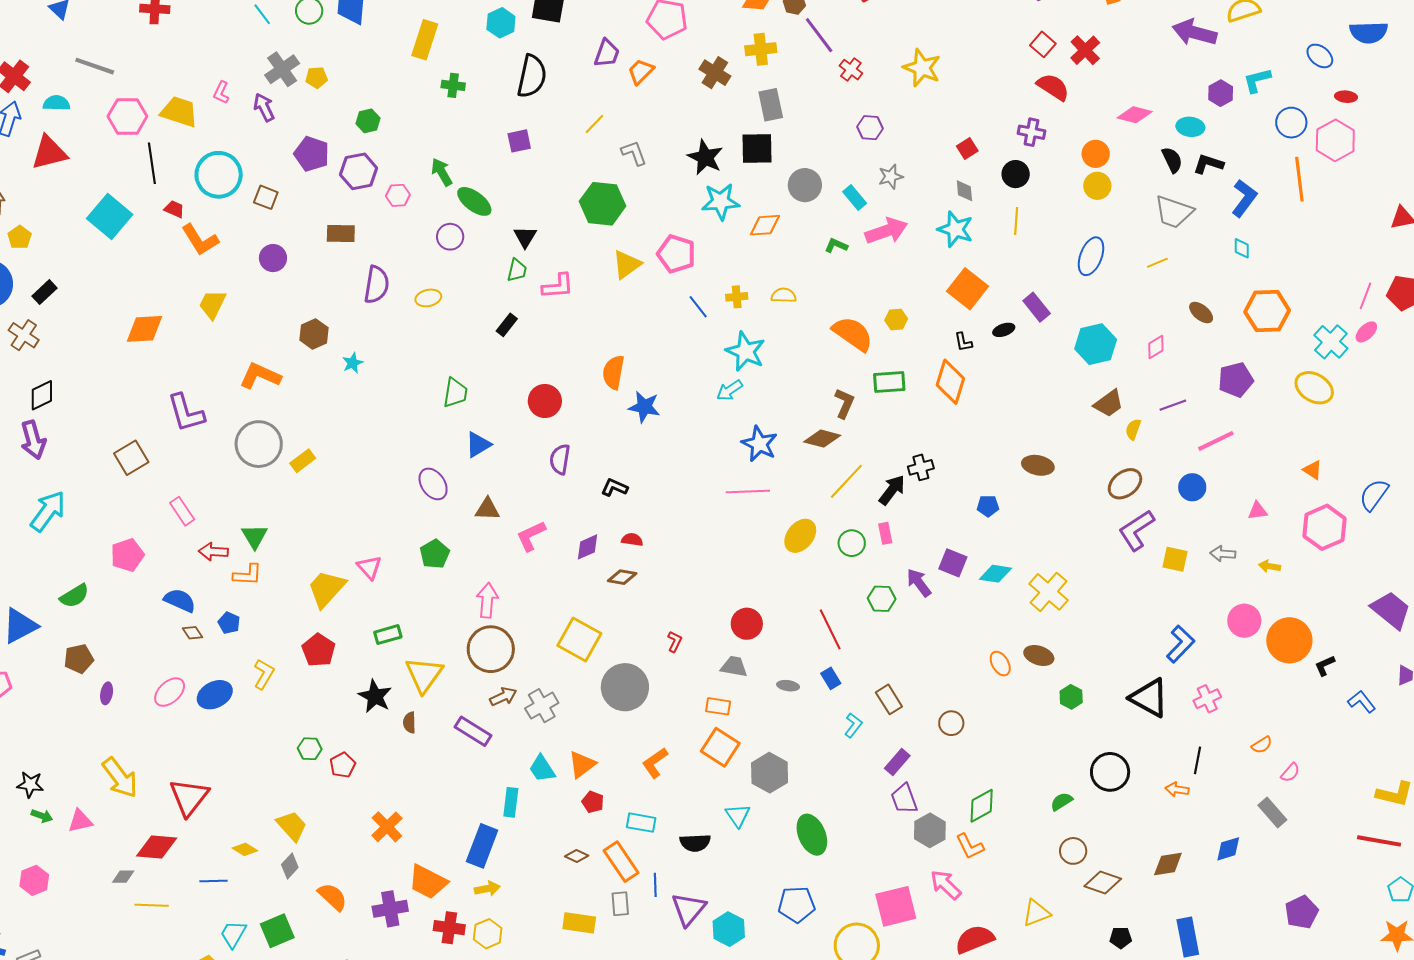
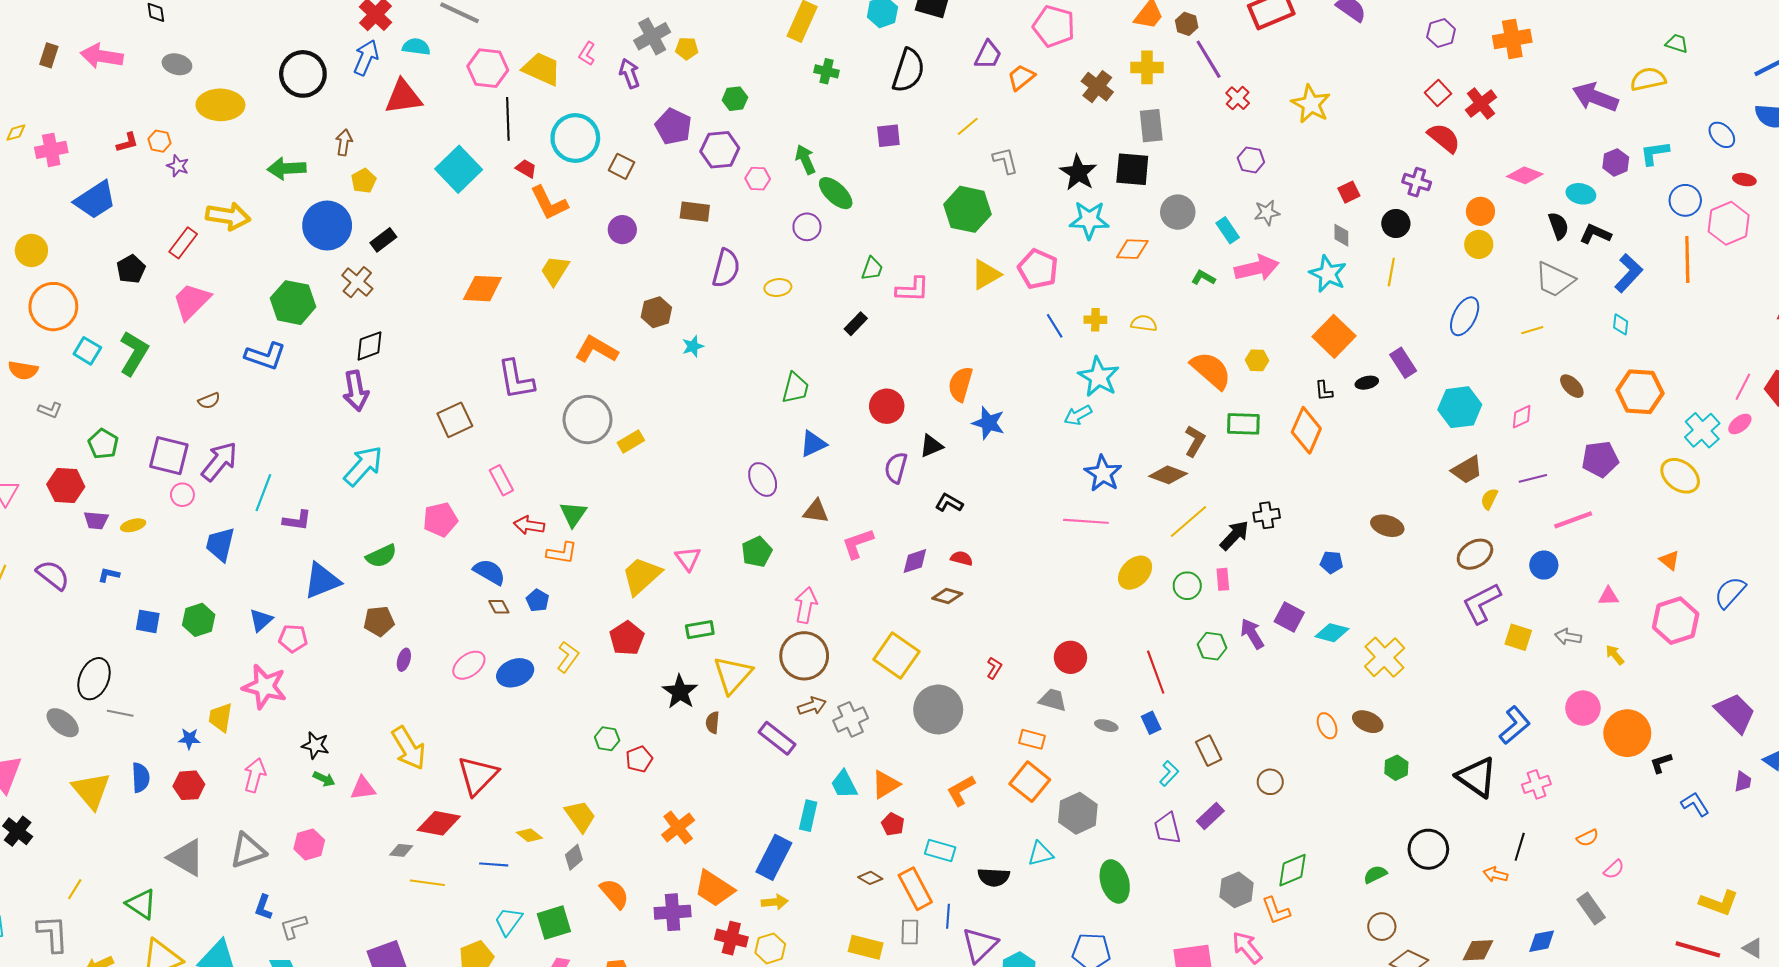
black triangle: (525, 237) -> (931, 446), moved, turned 30
yellow arrow: (1269, 566) -> (1615, 655), turned 35
purple trapezoid: (904, 799) -> (1167, 828), moved
cyan triangle: (738, 815) -> (1040, 854), turned 44

